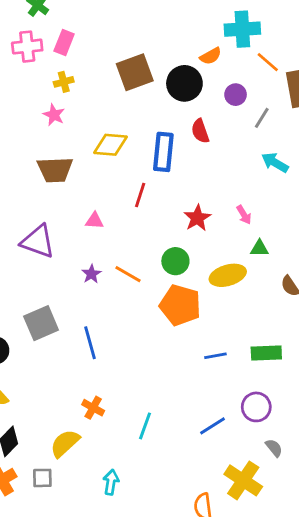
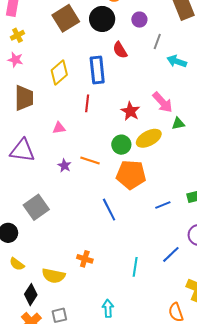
gray line: (262, 118) -> (157, 42), moved
yellow diamond: (111, 145) -> (59, 73), turned -35
brown trapezoid: (55, 170) -> (24, 98), turned -76
pink arrow: (244, 215) -> (163, 102), size x1.6
yellow ellipse: (228, 275) -> (149, 138), moved
blue line: (90, 343) -> (109, 210), moved
cyan line: (145, 426) -> (135, 267), moved
yellow semicircle: (65, 443) -> (54, 276), moved, turned -115

